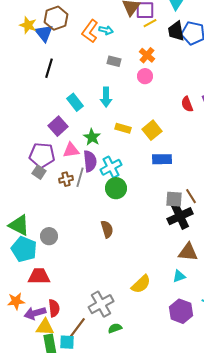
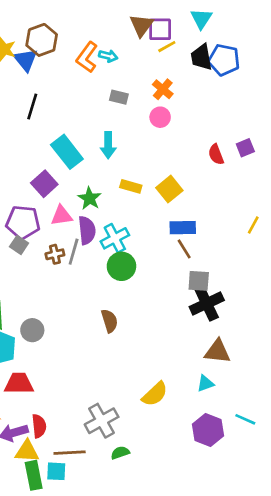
cyan rectangle: (75, 102) -> (67, 152), size x1.4
brown line: (191, 196) -> (184, 249), moved
brown line: (77, 328) -> (70, 453), turned 50

